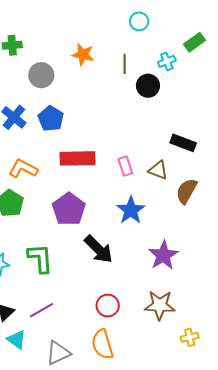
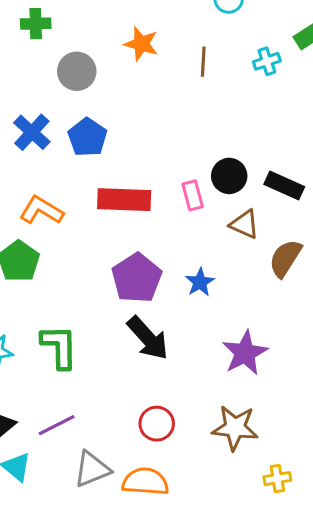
black circle: (148, 86) -> (229, 176), moved
pink rectangle: (125, 166) -> (193, 195), moved
purple pentagon: (69, 209) -> (137, 278), moved
blue star: (131, 210) -> (200, 282), size x0.7
orange semicircle: (102, 344) -> (145, 482), turned 108
gray triangle: (58, 353) -> (92, 469), moved

